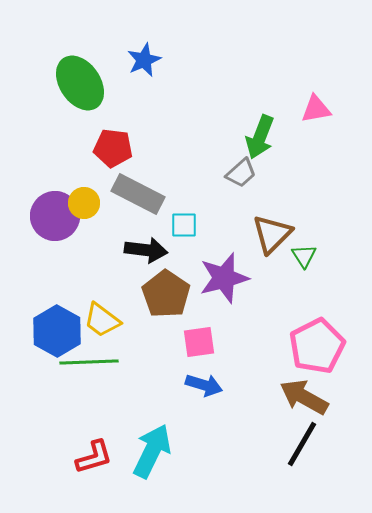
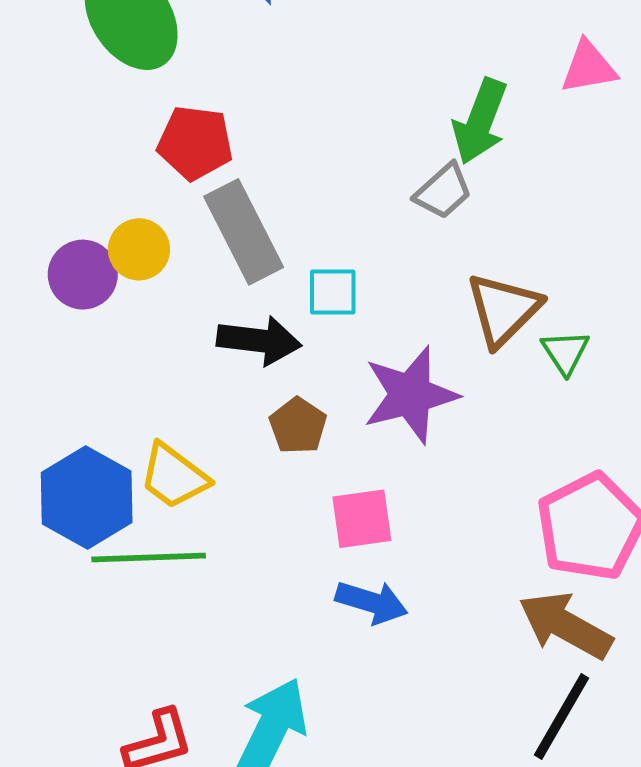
gray rectangle: (138, 194) -> (244, 232), turned 36
purple circle: (55, 216) -> (83, 275), size x0.7
brown pentagon: (166, 294) -> (298, 426), size x0.6

